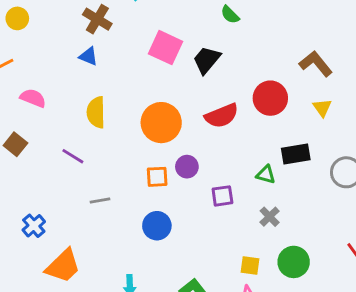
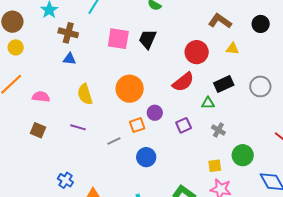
yellow triangle: (322, 108) -> (232, 49), turned -32
red semicircle: (222, 116) -> (183, 82), moved
gray line: (100, 200) -> (114, 141), moved

